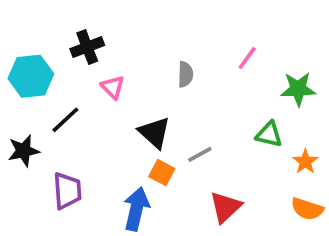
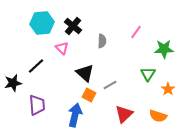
black cross: (87, 47) -> (73, 26), moved, turned -30
cyan hexagon: (31, 76) -> (42, 23), moved
green triangle: (269, 134) -> (148, 74), turned 49
orange semicircle: (307, 209) -> (158, 116), moved

